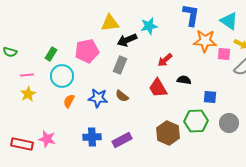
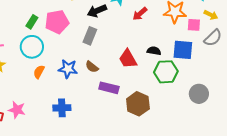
green rectangle: (51, 54) -> (32, 22), moved
red arrow: (165, 60) -> (140, 14), moved
blue square: (210, 97) -> (183, 50), moved, size x1.5
green hexagon: (196, 121) -> (166, 72), moved
purple rectangle: (122, 140) -> (109, 88), moved, turned 42

